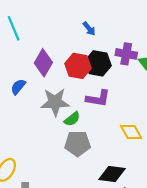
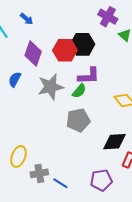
blue arrow: (89, 29) -> (27, 19), moved
purple cross: (126, 54) -> (108, 17), moved, turned 30
green semicircle: (72, 119) -> (79, 91), moved

